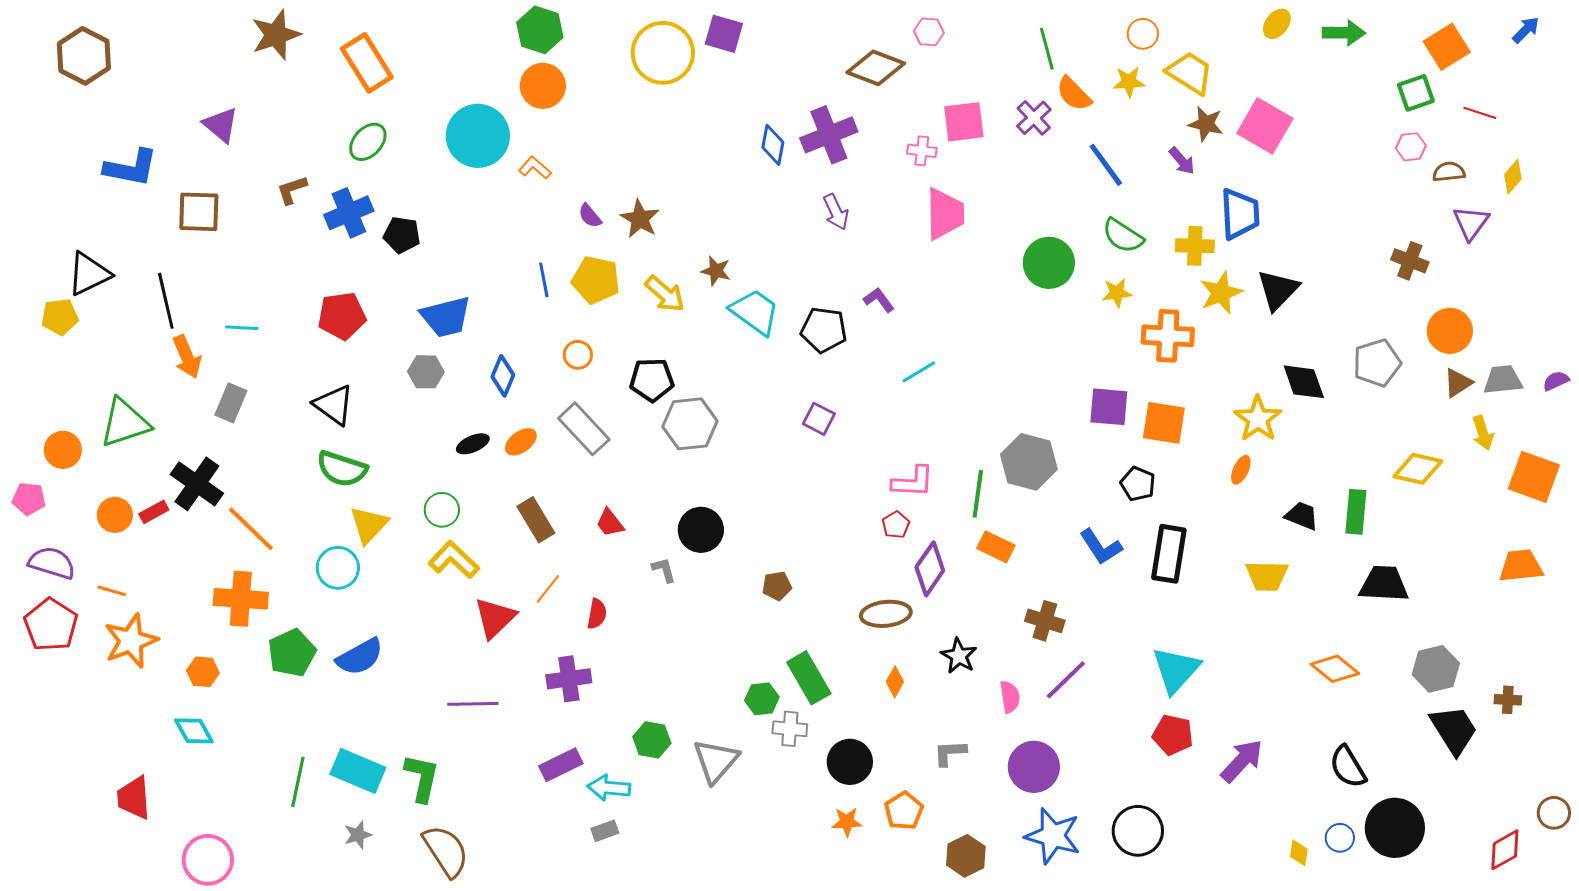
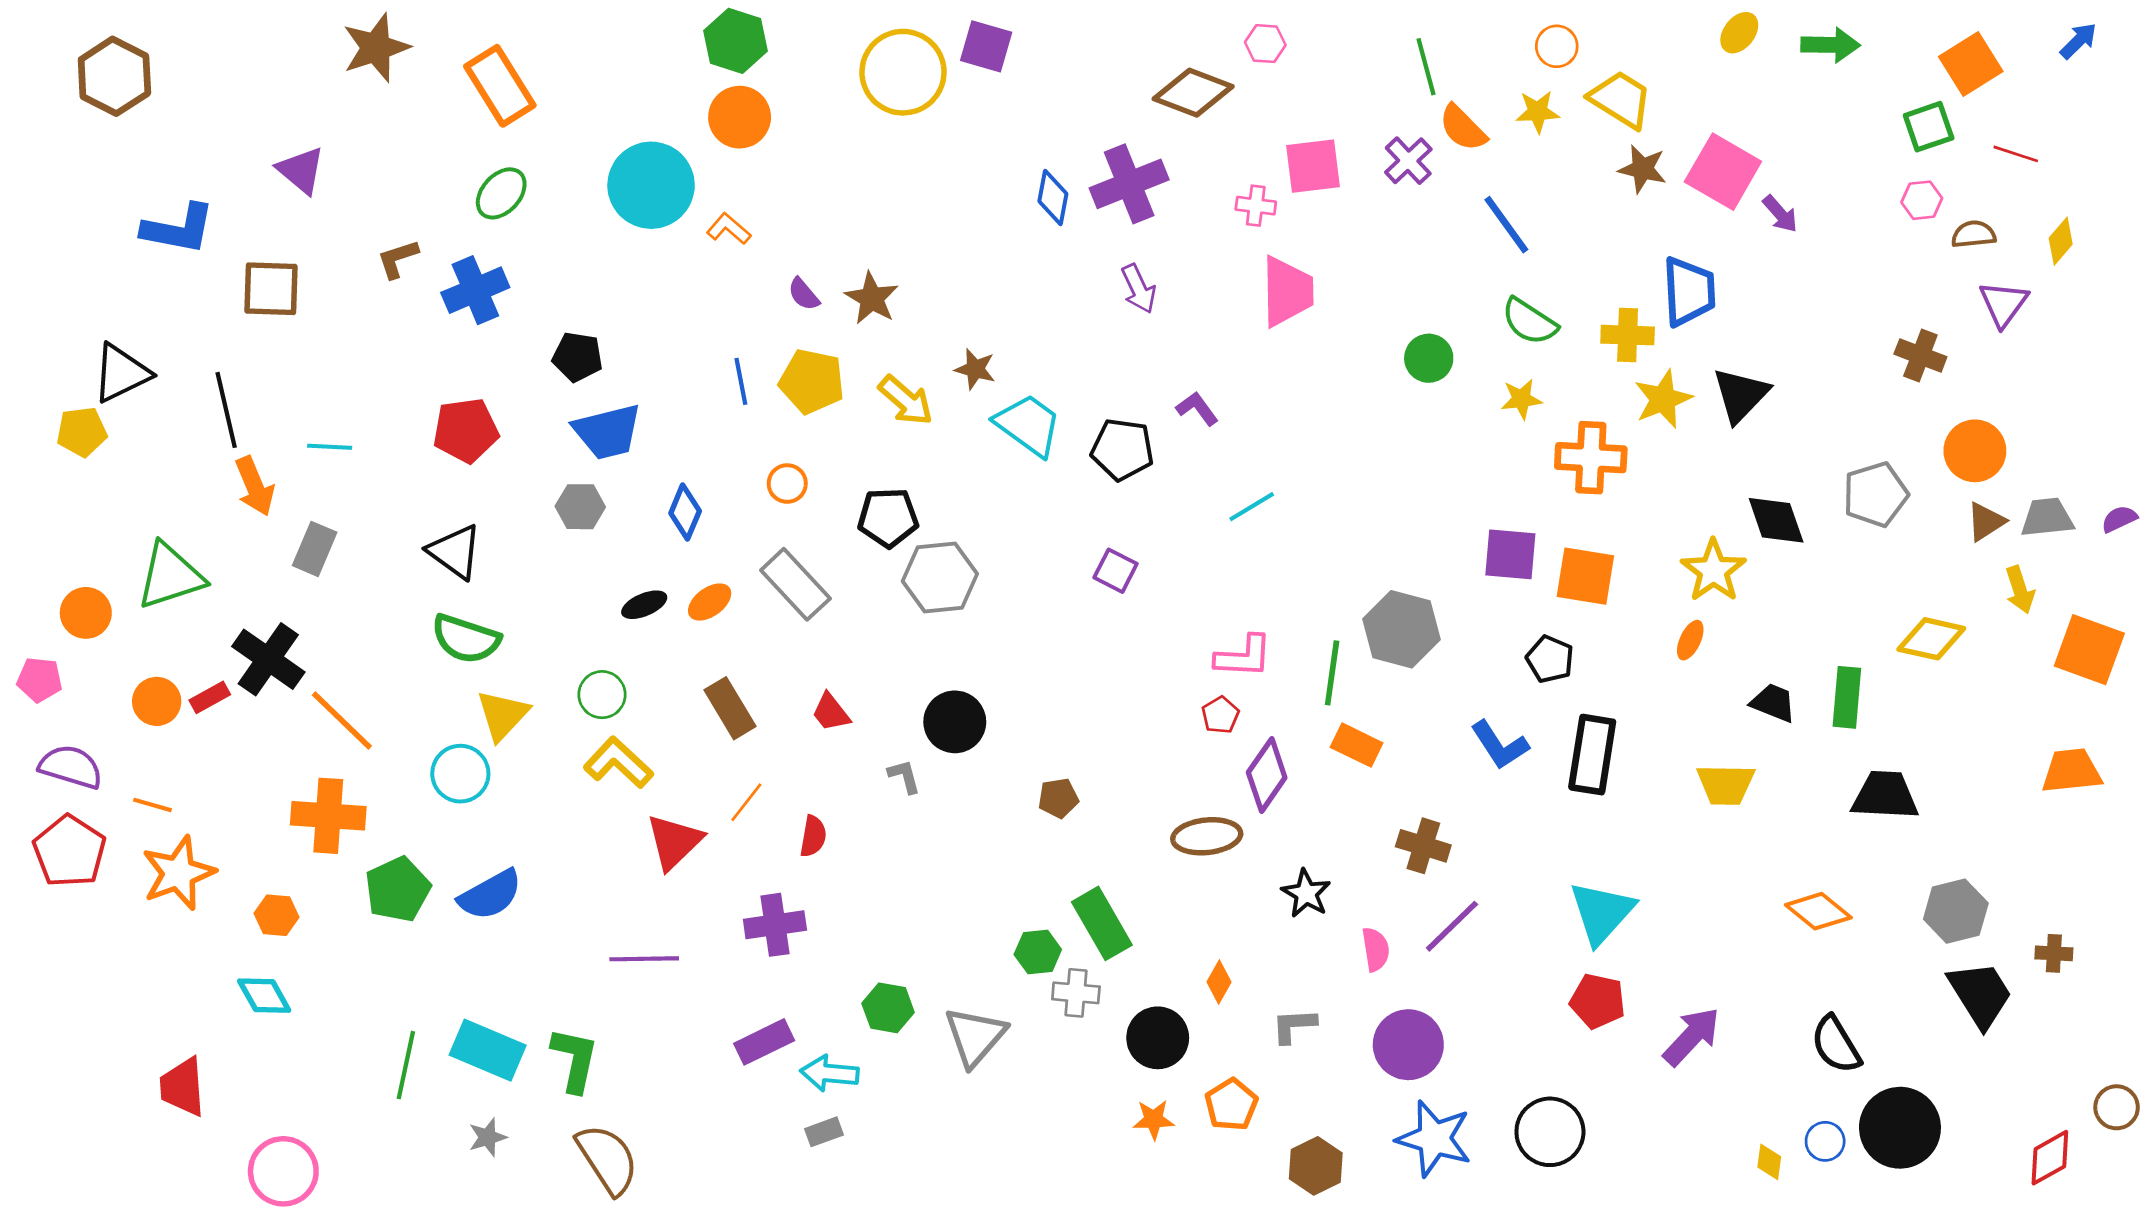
purple arrow: (1182, 161) -> (1780, 214), moved
black pentagon: (402, 235) -> (577, 357), moved
green circle: (1049, 263) -> (1429, 358), size x0.7
orange diamond: (895, 682) -> (1219, 982), moved

